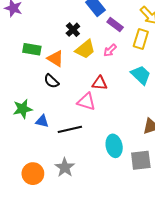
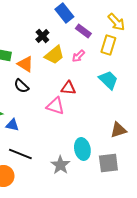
black line: (70, 129) -> (20, 154), moved, turned 35
gray star: (65, 167) -> (60, 165), moved

